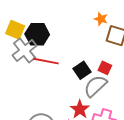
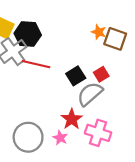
orange star: (101, 19) -> (99, 32), moved
red square: (105, 68) -> (101, 74), turned 32

